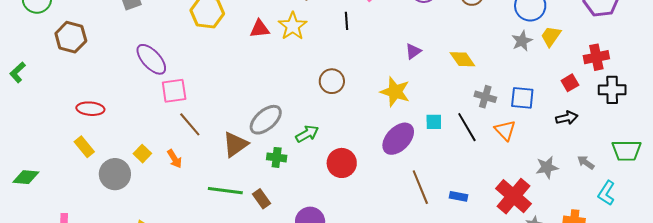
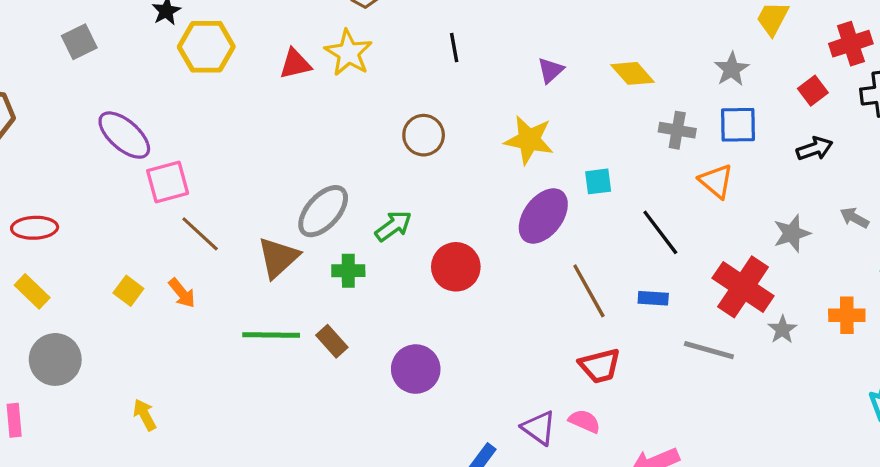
black line: (346, 21) -> (454, 48), moved
gray star: (522, 41) -> (732, 69), moved
black line: (467, 127) -> (660, 232), moved
gray circle: (115, 174) -> (55, 359), moved

